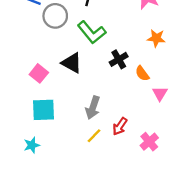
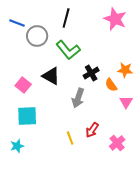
orange star: (156, 38) -> (125, 70), moved
gray arrow: (93, 108) -> (78, 98), moved
yellow line: (94, 136) -> (70, 138), turned -64

